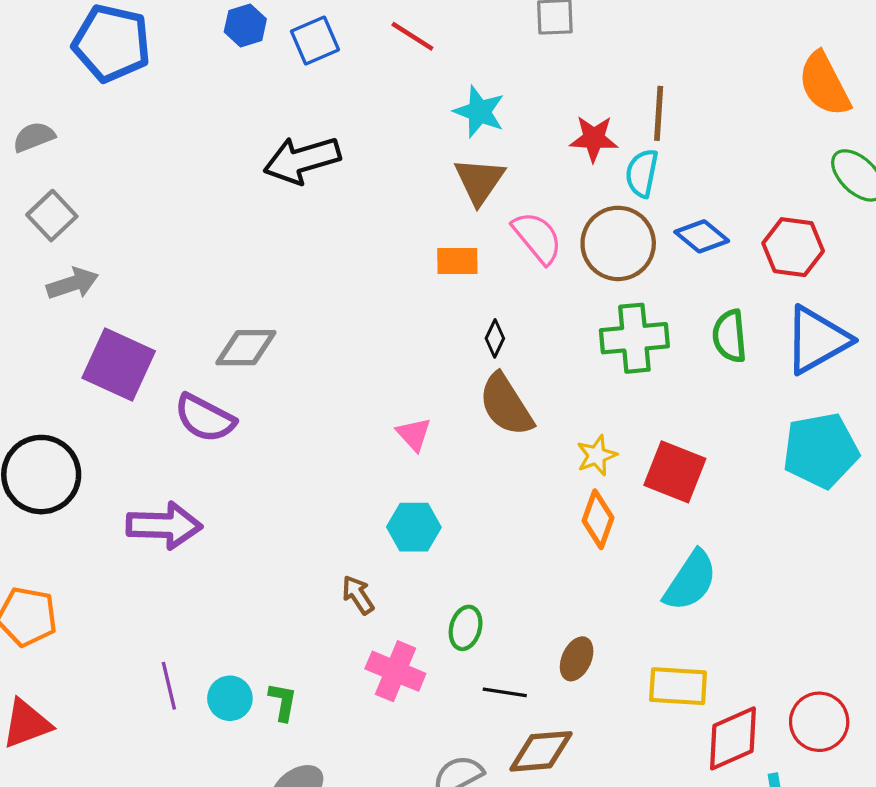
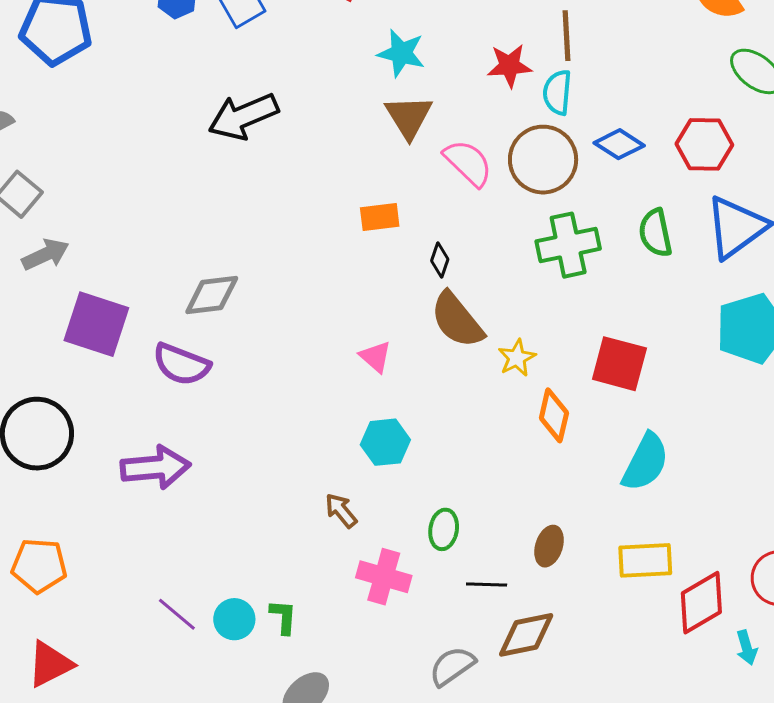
orange rectangle: (457, 261) -> (380, 217), moved
yellow star: (597, 455) -> (517, 358), moved
purple line: (169, 686) -> (177, 614), turned -30

